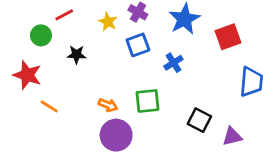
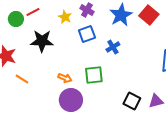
green circle: (41, 35) -> (16, 19), moved
red square: (228, 37) -> (149, 15), moved, turned -30
black star: (76, 55) -> (42, 41), size x1.6
black square: (199, 120) -> (132, 101), moved

